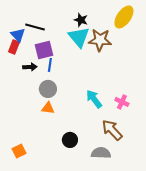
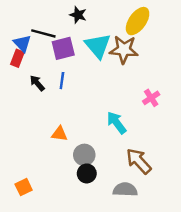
yellow ellipse: (124, 17) -> (138, 21), moved
black star: (81, 20) -> (78, 15), moved
purple square: (44, 50) -> (63, 48), moved
black arrow: (30, 67) -> (37, 83), turned -128
gray circle: (48, 89) -> (84, 155), moved
pink cross: (122, 102) -> (151, 98), moved, turned 32

